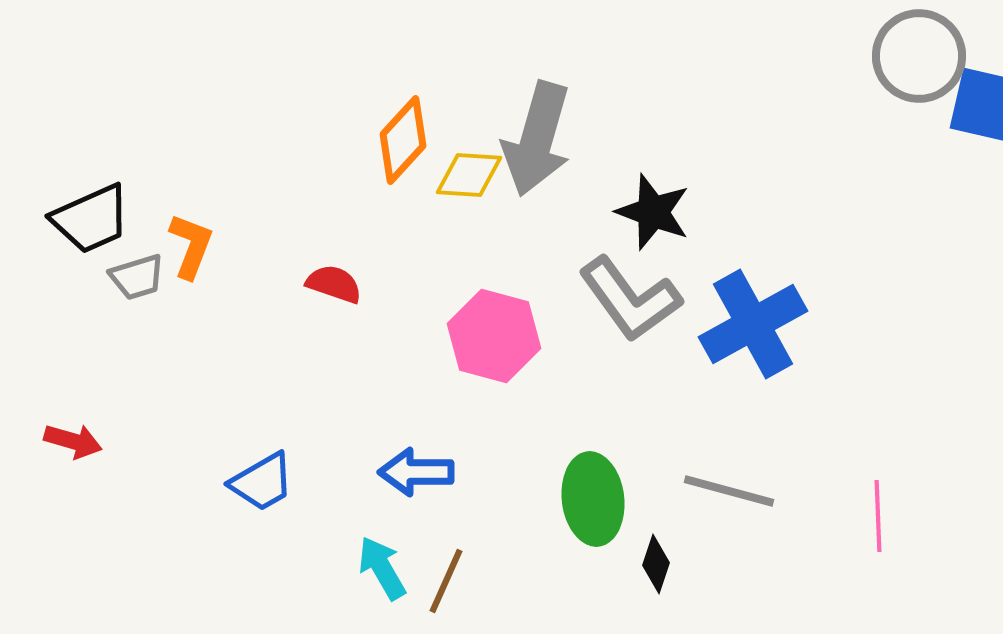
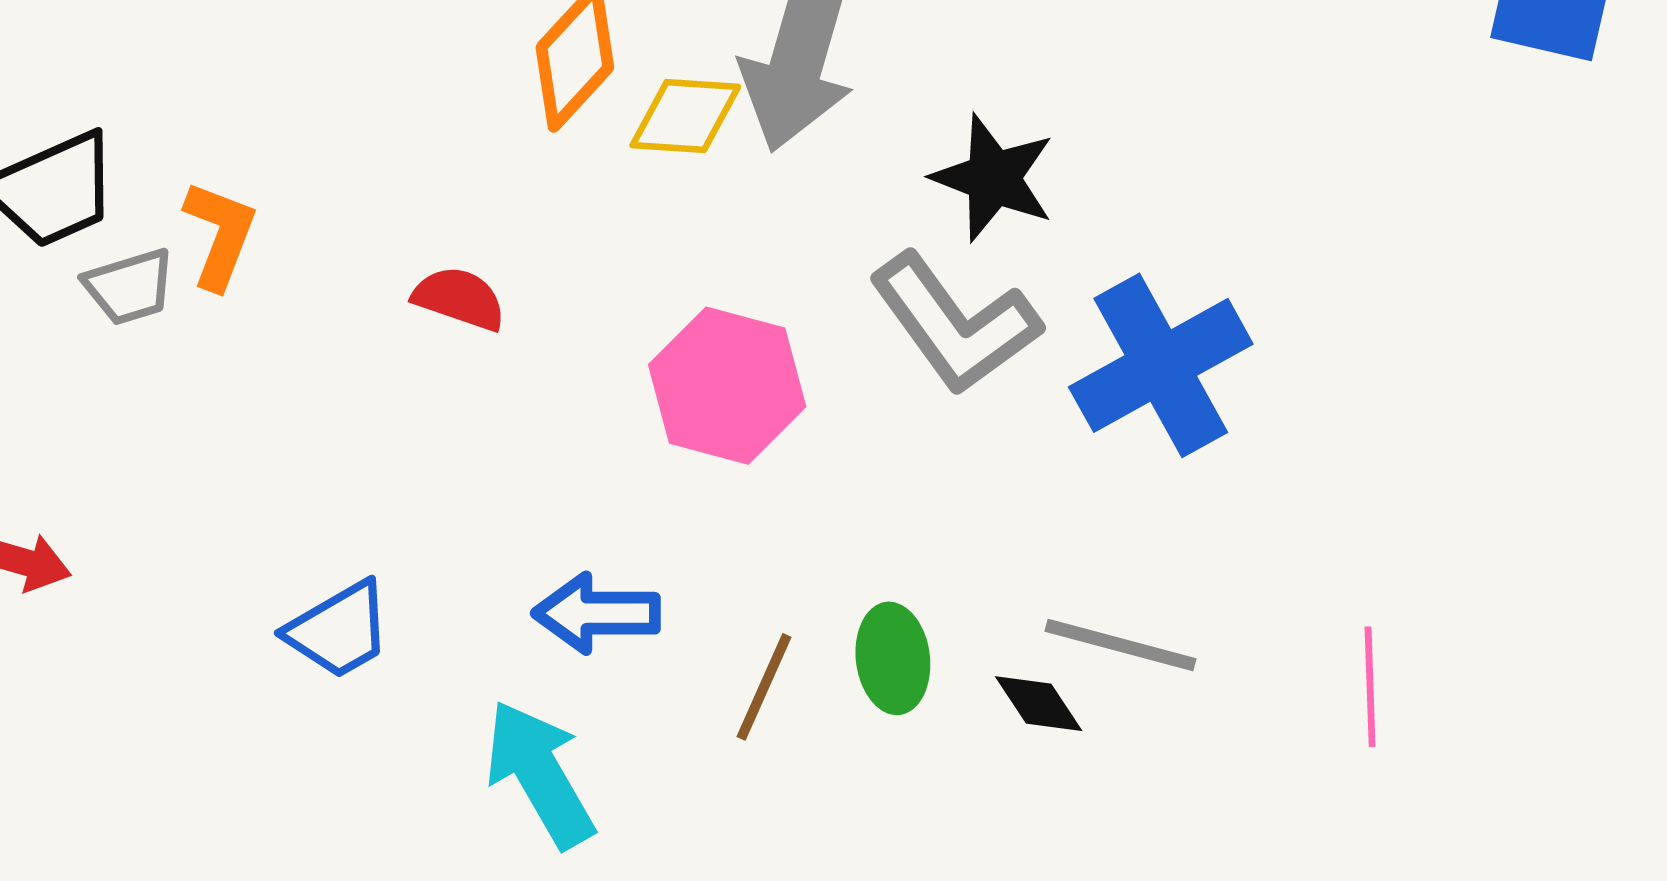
green ellipse: (593, 499) -> (893, 658), size x0.7
black diamond: (656, 564) -> (1039, 704), moved, turned -52
cyan arrow: (382, 568) -> (540, 774), size x1.4
brown line: (446, 581) -> (764, 687), moved

